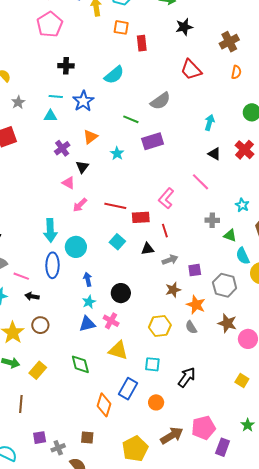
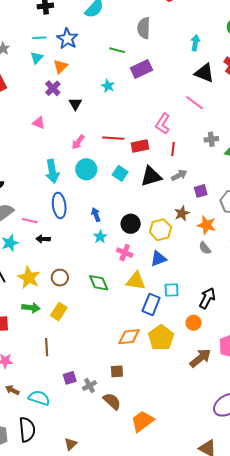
gray semicircle: (160, 101) -> (144, 28), turned 135
cyan triangle: (50, 116) -> (37, 58), turned -40
orange triangle: (90, 137) -> (60, 66), moved
black triangle: (214, 154) -> (204, 73), size x1.5
pink triangle: (68, 183) -> (39, 123), moved
red line: (165, 231) -> (173, 149), moved, turned 32
cyan circle: (76, 247) -> (86, 169), moved
black triangle: (148, 249) -> (151, 176), size x1.6
gray arrow: (170, 260) -> (179, 175), moved
blue triangle: (87, 324) -> (159, 259), moved
brown circle: (40, 325) -> (60, 278), moved
yellow hexagon: (160, 326) -> (160, 230), moved
green diamond: (80, 364) -> (99, 283), moved
blue rectangle: (128, 389) -> (151, 304), moved
orange circle: (156, 402) -> (194, 323), moved
orange diamond: (104, 405) -> (129, 337), turned 75
yellow pentagon: (135, 449) -> (161, 338), moved

